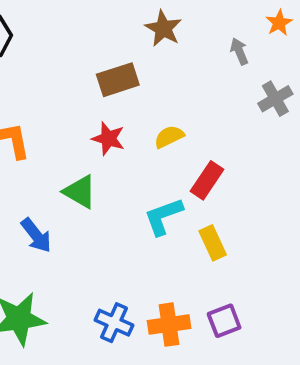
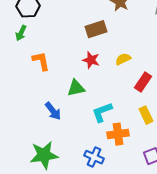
green triangle: (80, 192) -> (76, 88), turned -42
cyan L-shape: (163, 216) -> (102, 112), moved
orange cross: (169, 325) -> (118, 134), moved

